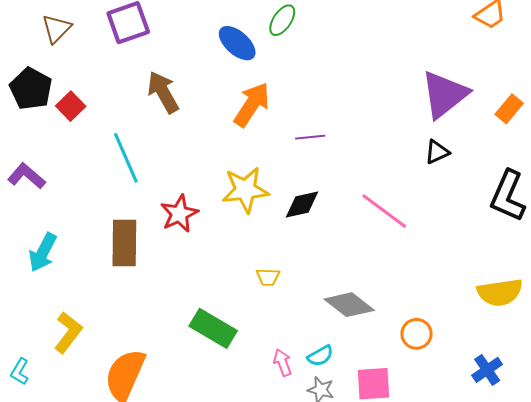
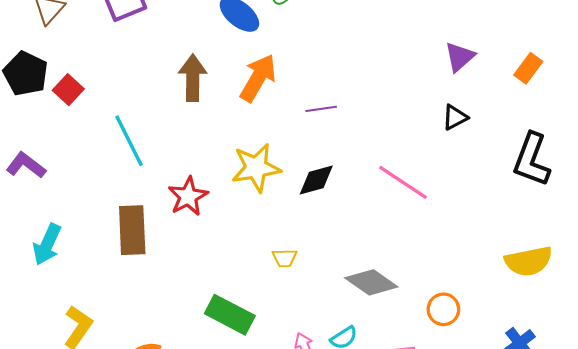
brown arrow: (163, 92) -> (193, 78), moved, turned 33
purple triangle: (444, 94) -> (460, 57), size x0.6

